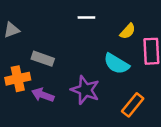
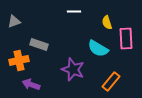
yellow semicircle: (128, 31) -> (107, 22), turned 120
purple arrow: (43, 95) -> (31, 84), moved

